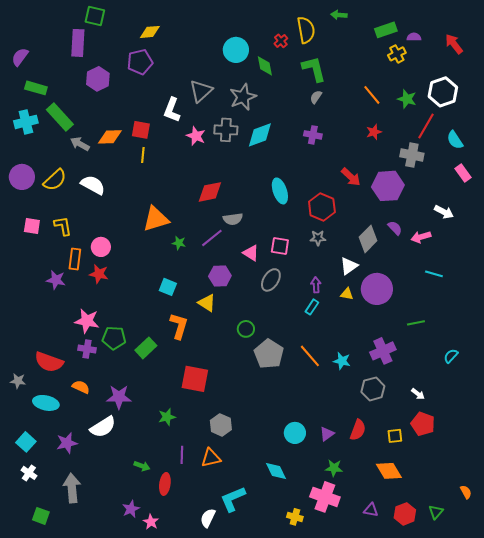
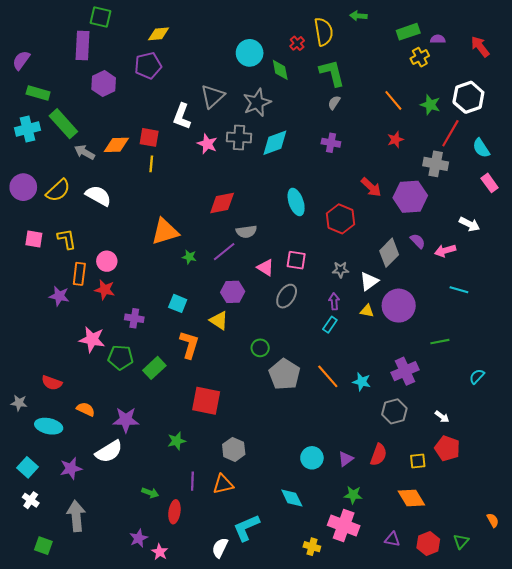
gray star: (318, 238) -> (340, 270), moved
purple cross: (87, 349) -> (134, 318), moved
red semicircle: (49, 362) -> (52, 383), size x0.7

